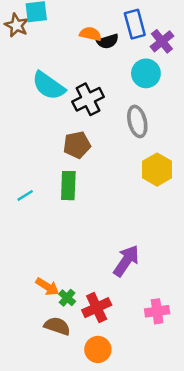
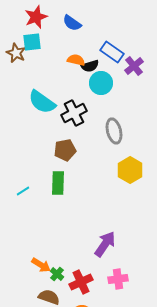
blue rectangle: (135, 24) -> (112, 52), turned -40
cyan circle: (146, 73) -> (101, 83), moved
pink cross: (157, 311) -> (118, 279), moved

